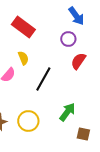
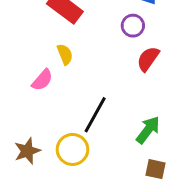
black line: (43, 79) -> (95, 115), moved
green arrow: (67, 112) -> (148, 130), moved

